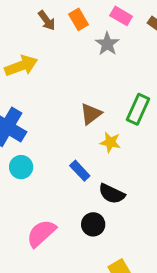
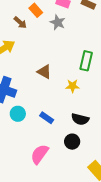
brown arrow: (47, 20) -> (20, 23), moved
brown triangle: (91, 114) -> (44, 72), moved, turned -42
blue rectangle: (80, 171) -> (47, 118), moved

